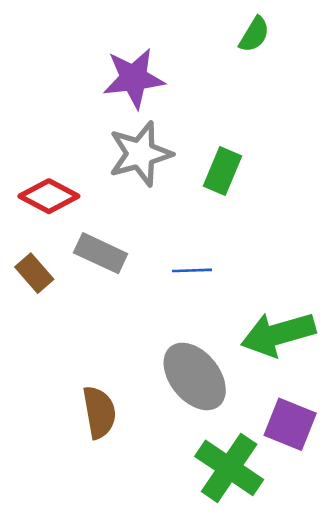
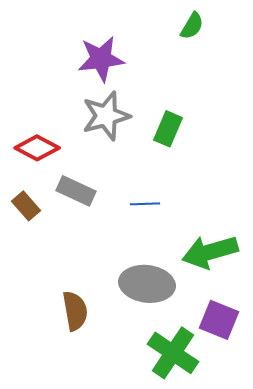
gray ellipse: (195, 376) -> (147, 284), turned -44

